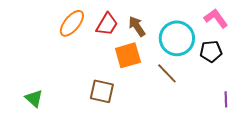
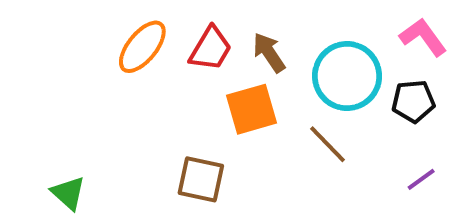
purple line: (226, 99) -> (421, 179), moved, turned 56

